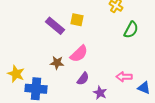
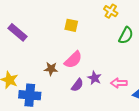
purple rectangle: (55, 26) -> (18, 32), moved
purple star: (100, 93) -> (95, 78), moved

